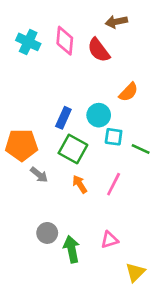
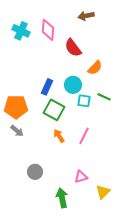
red semicircle: (99, 50) -> (73, 48), moved
green line: (141, 149) -> (104, 97), moved
gray arrow: (39, 175) -> (17, 131), moved
green arrow: (72, 249) -> (62, 198), moved
yellow triangle: (135, 272) -> (103, 192), moved

